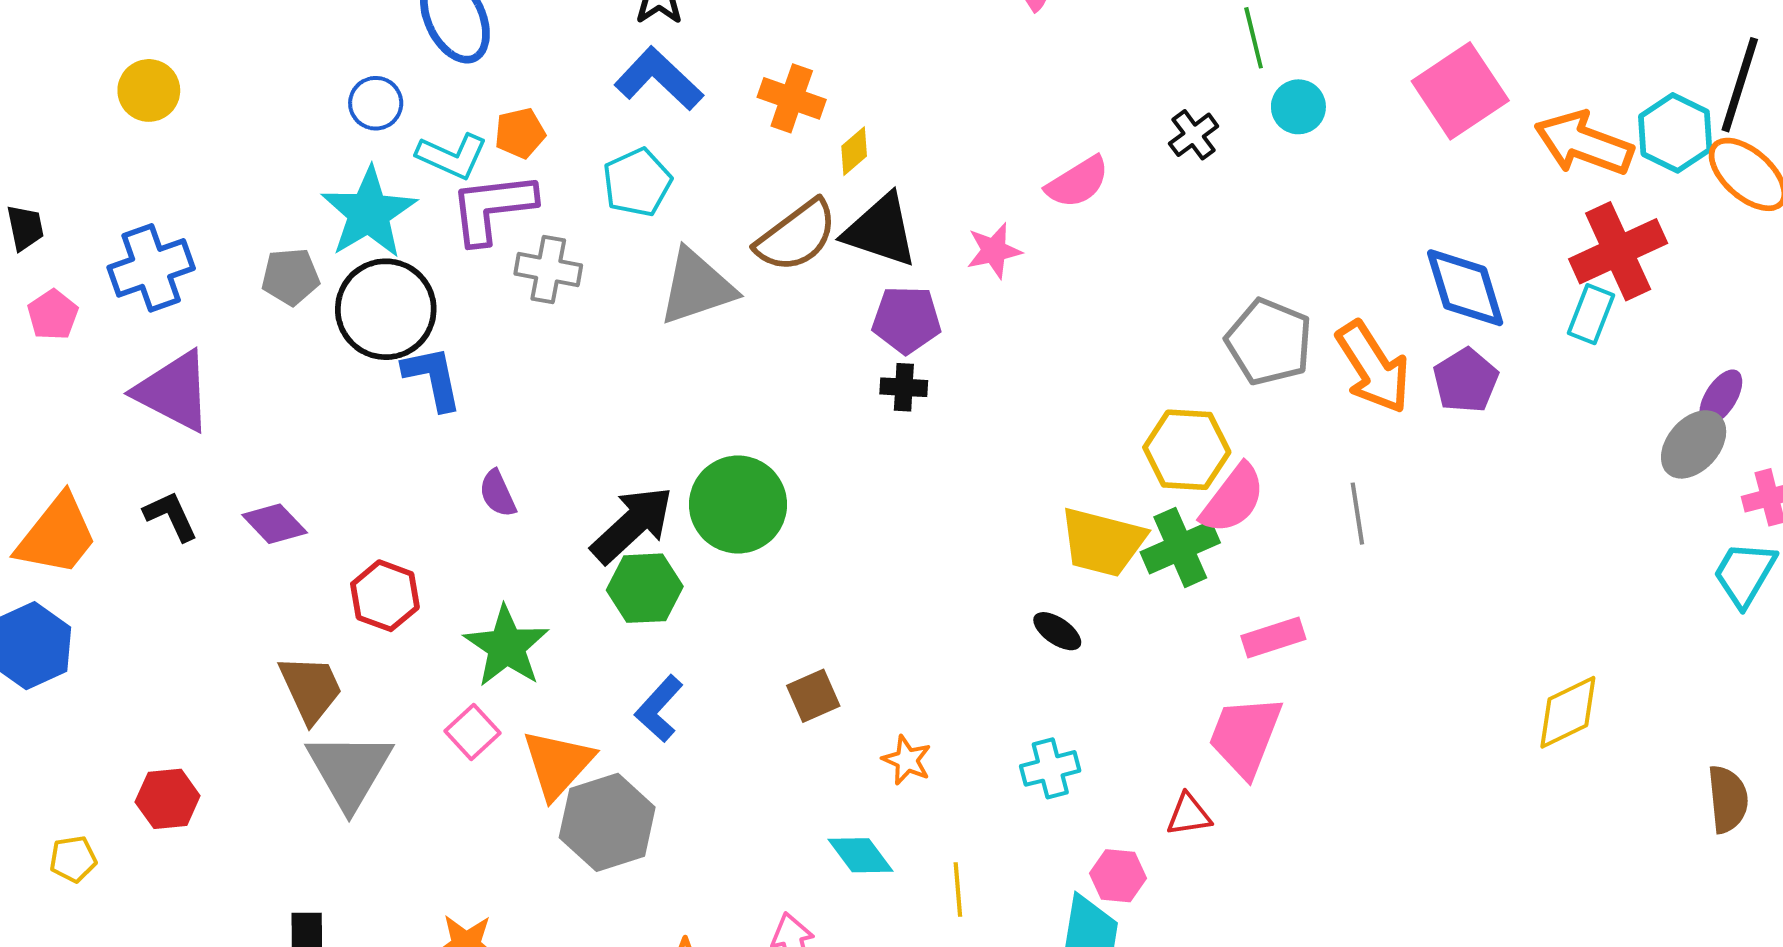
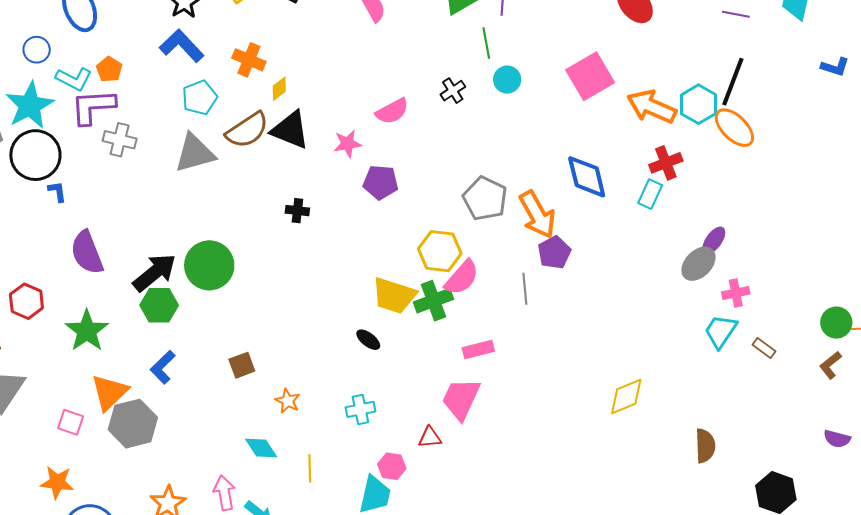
orange pentagon: (520, 133) -> (109, 69), turned -30
cyan pentagon: (637, 182) -> (200, 98), moved
red cross: (1618, 251) -> (666, 163), size x0.7
purple pentagon: (907, 320) -> (380, 182), moved
blue L-shape: (433, 378) -> (57, 192), size x0.6
purple pentagon: (1466, 380) -> (554, 252), moved
purple semicircle: (498, 494) -> (87, 253), size x1.8
pink square: (473, 732) -> (71, 422), moved, turned -32

